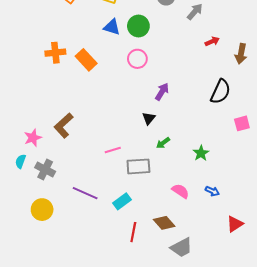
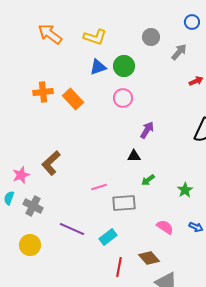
blue triangle: (112, 27) -> (98, 67), turned -36
black triangle: (149, 118) -> (134, 156), turned 48

